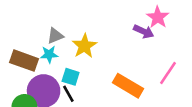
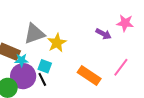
pink star: (158, 17) -> (125, 23), moved, turned -30
gray triangle: (55, 36) -> (34, 34), size x1.6
cyan star: (49, 54) -> (21, 60), moved

